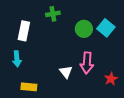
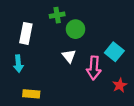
cyan square: (106, 28) -> (114, 52), moved
green circle: (84, 29) -> (75, 29), moved
white triangle: (66, 72) -> (69, 56), moved

